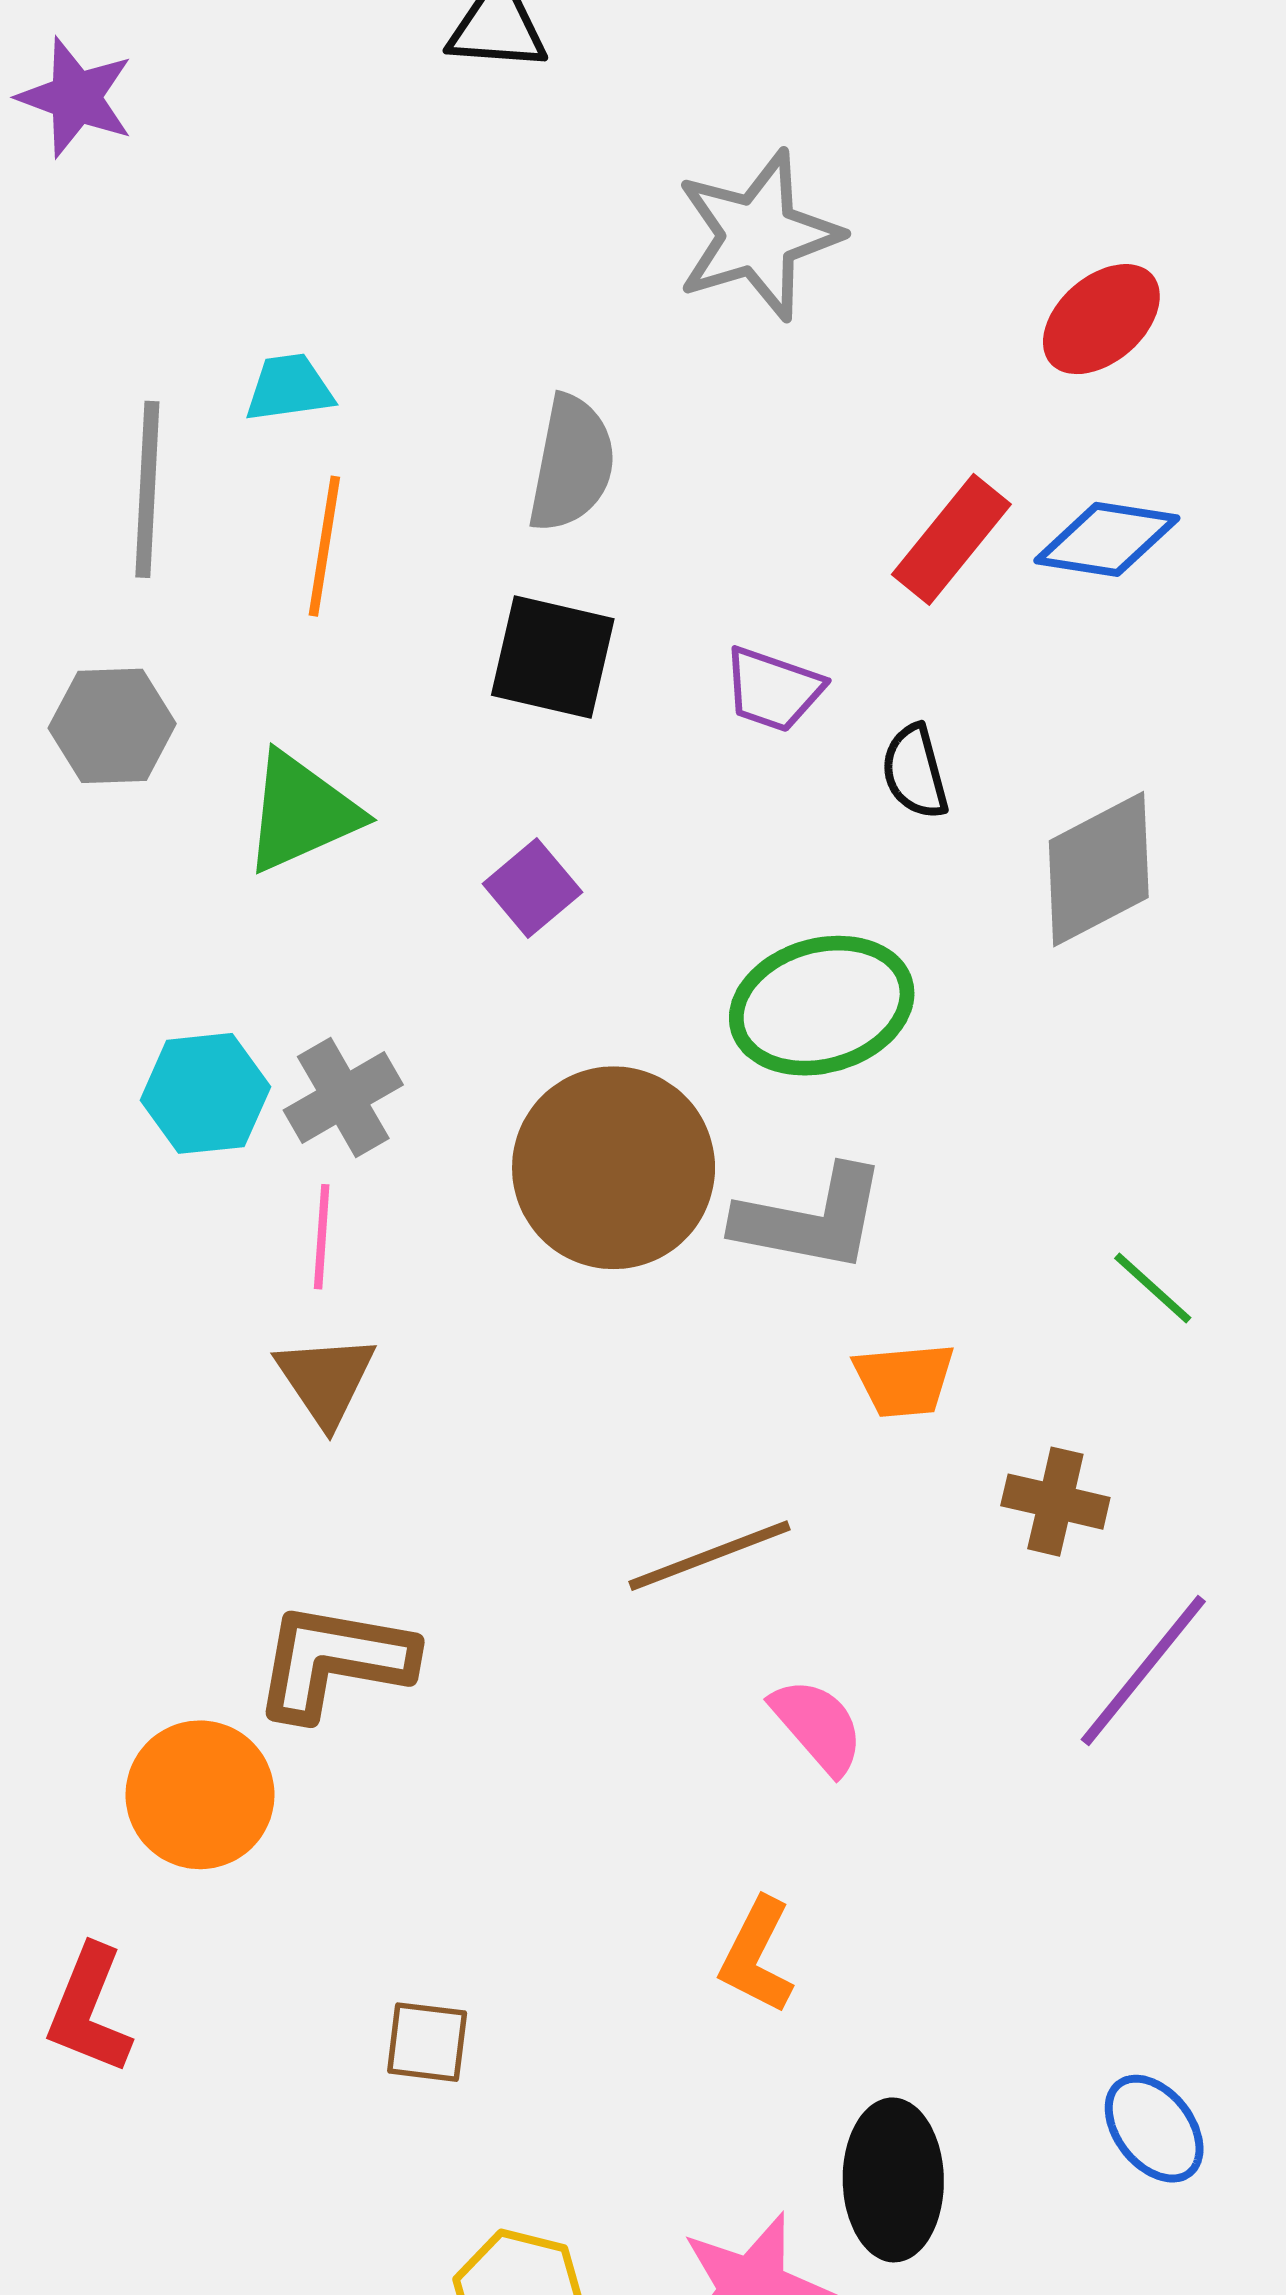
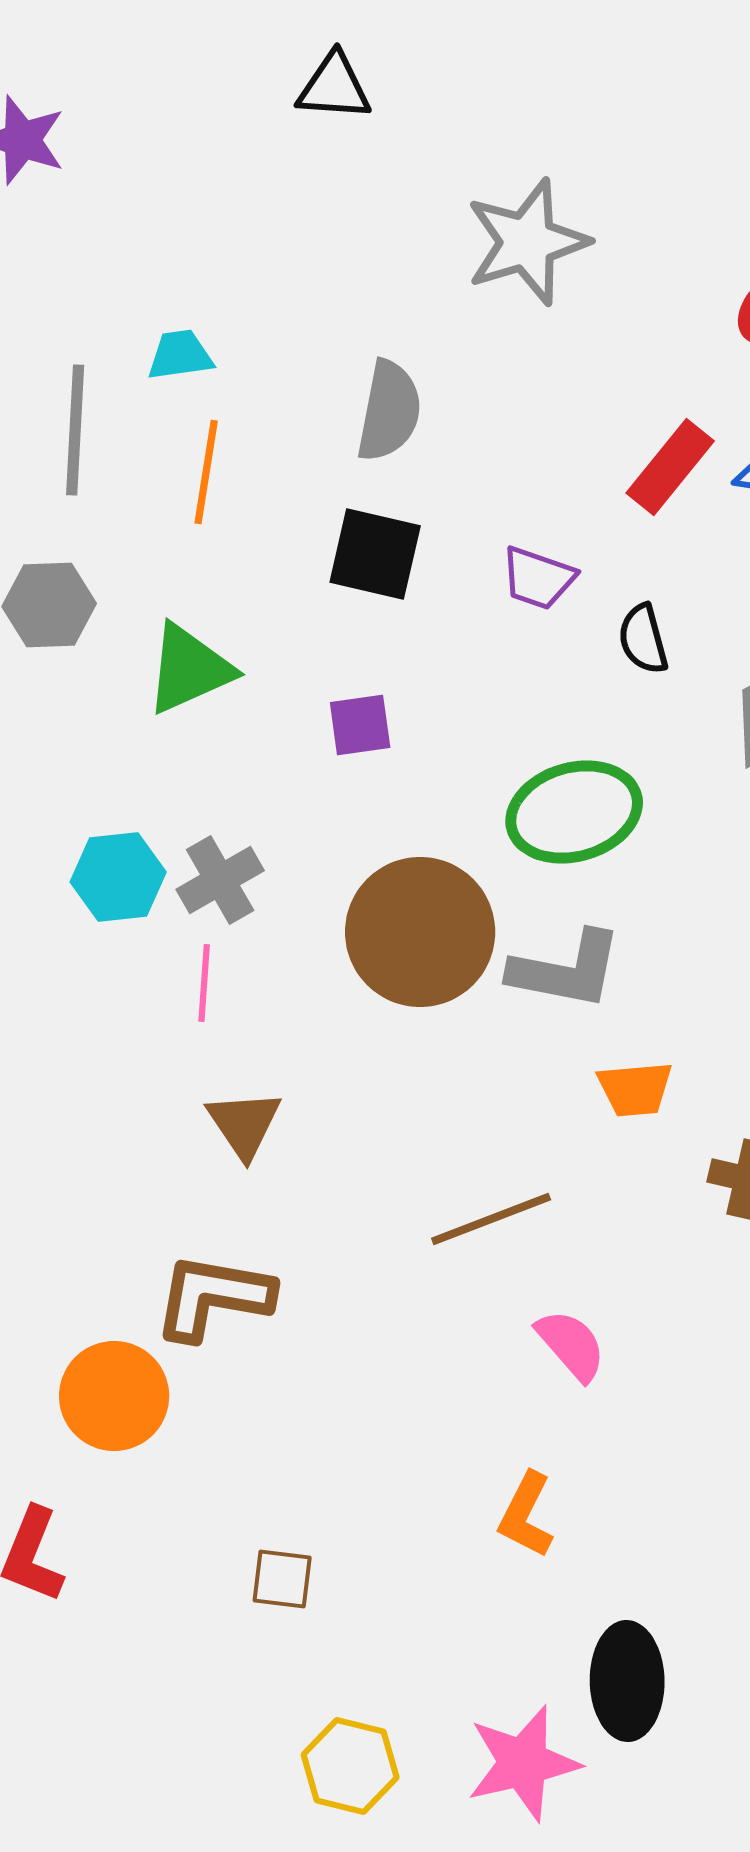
purple square: (532, 888) -> (360, 725), turned 32
brown triangle: (326, 1380) -> (244, 1124), moved

